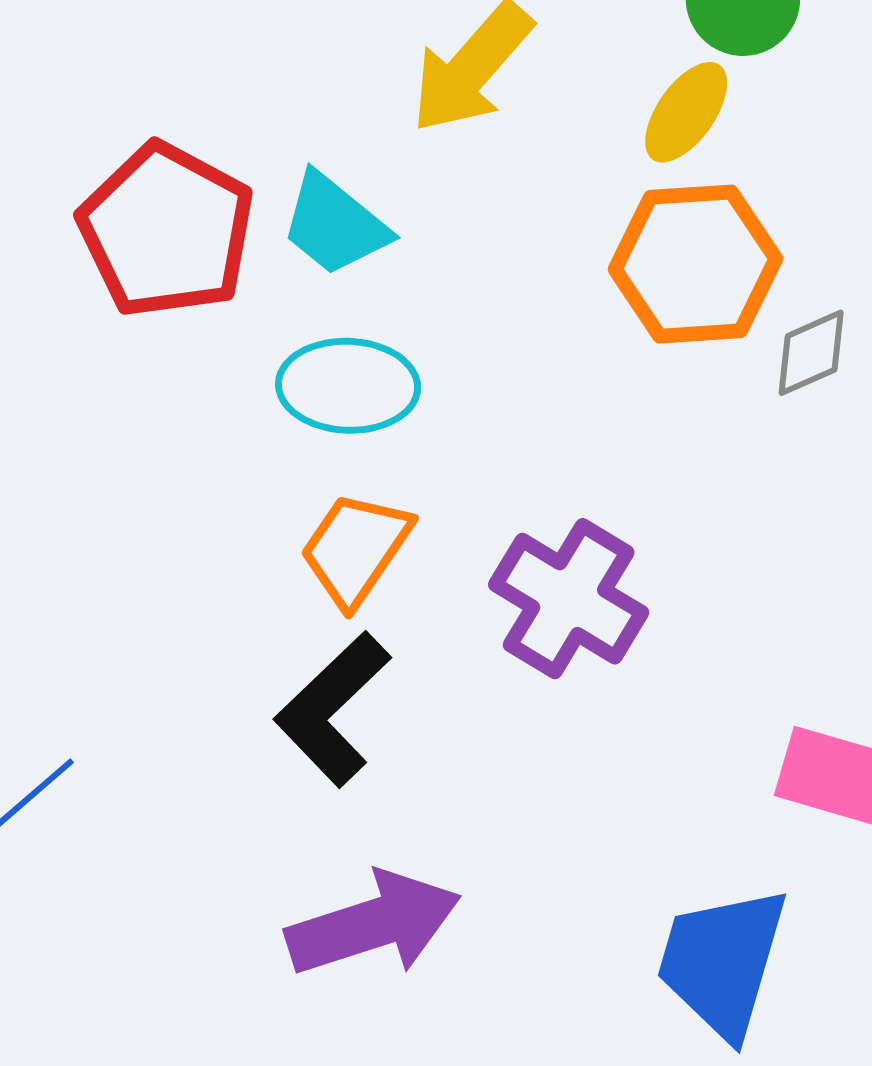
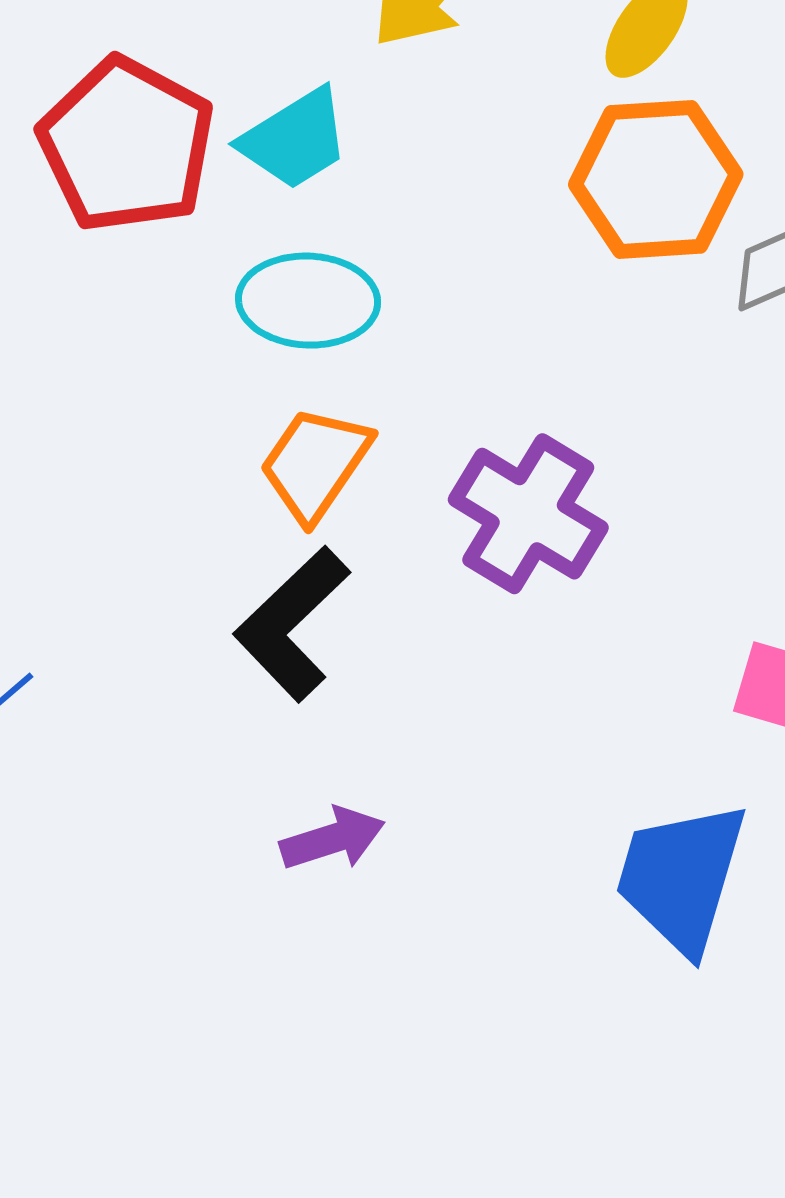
cyan trapezoid: (335, 224) -> (295, 139), turned -71
purple arrow: (374, 924) -> (333, 839), size x0.6

